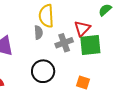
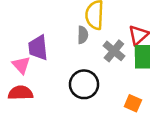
gray cross: (64, 43) -> (114, 51), turned -36

